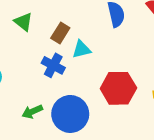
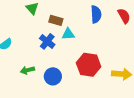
brown rectangle: (60, 33) -> (56, 20), turned 64
blue circle: (70, 114) -> (53, 76), size x0.7

